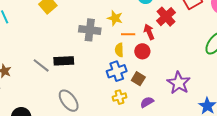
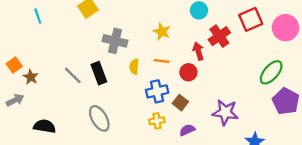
gray cross: (90, 30) -> (115, 41), moved
orange line: (128, 34) -> (162, 61), moved
yellow semicircle: (119, 50) -> (134, 67), moved
black rectangle: (64, 61) -> (99, 73), turned 66
purple star: (179, 83) -> (225, 112), turned -30

